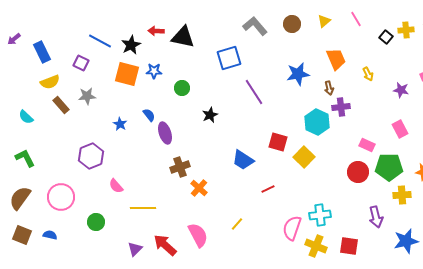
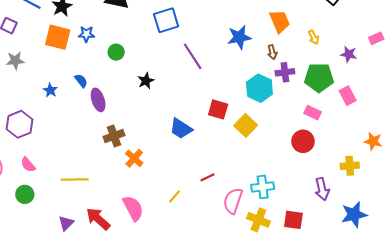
green pentagon: (389, 167) -> (319, 78), moved
pink semicircle: (116, 186) -> (28, 165), moved
red line: (268, 189) -> (207, 177), moved

